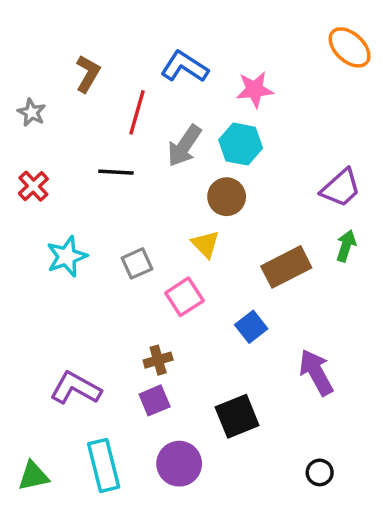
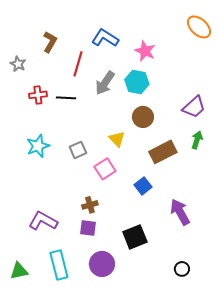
pink star: (255, 90) -> (145, 51), turned 30
red cross: (33, 186) -> (38, 95), moved, turned 36
brown circle: (227, 197) -> (143, 117), moved
purple square: (155, 400) -> (88, 228), turned 30

